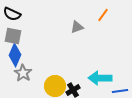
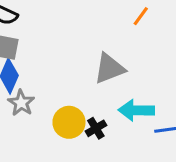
gray triangle: (77, 27) -> (109, 68), moved, size x1.6

